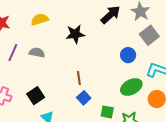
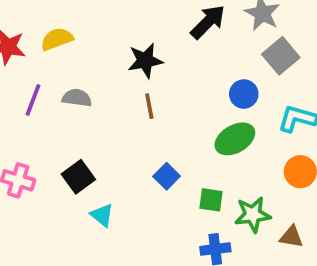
yellow semicircle: (40, 19) -> (57, 39), moved
brown line: (79, 78) -> (149, 106), moved
green ellipse: (131, 87) -> (235, 139), moved

